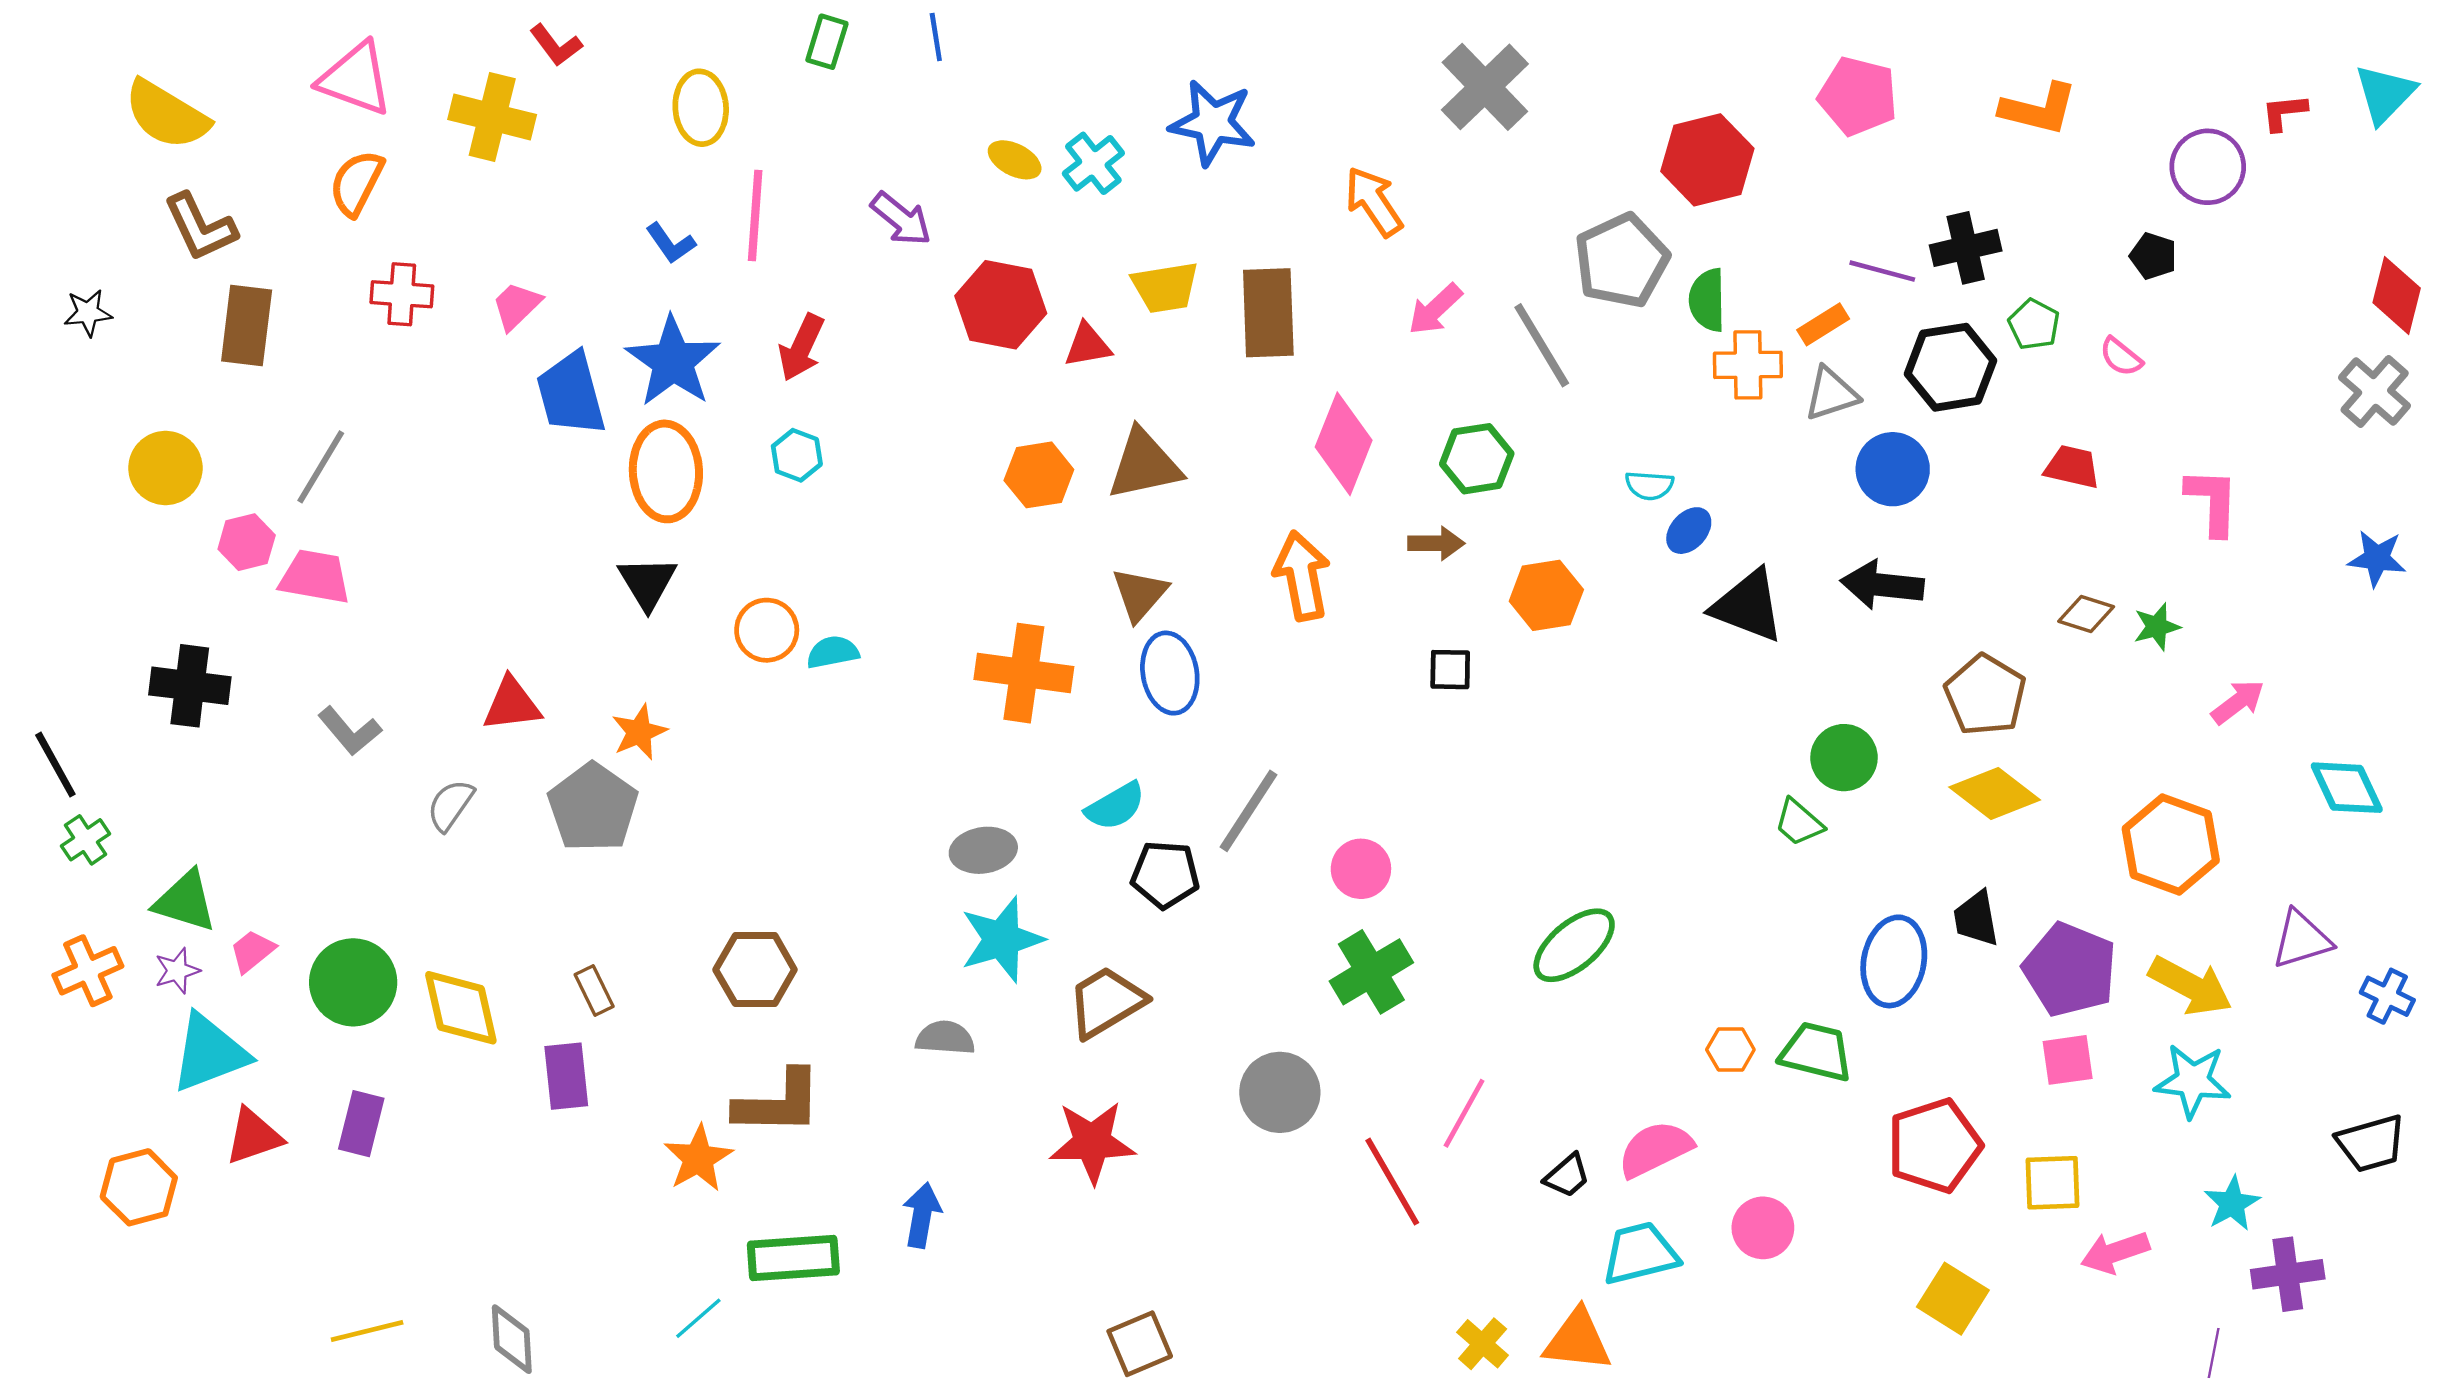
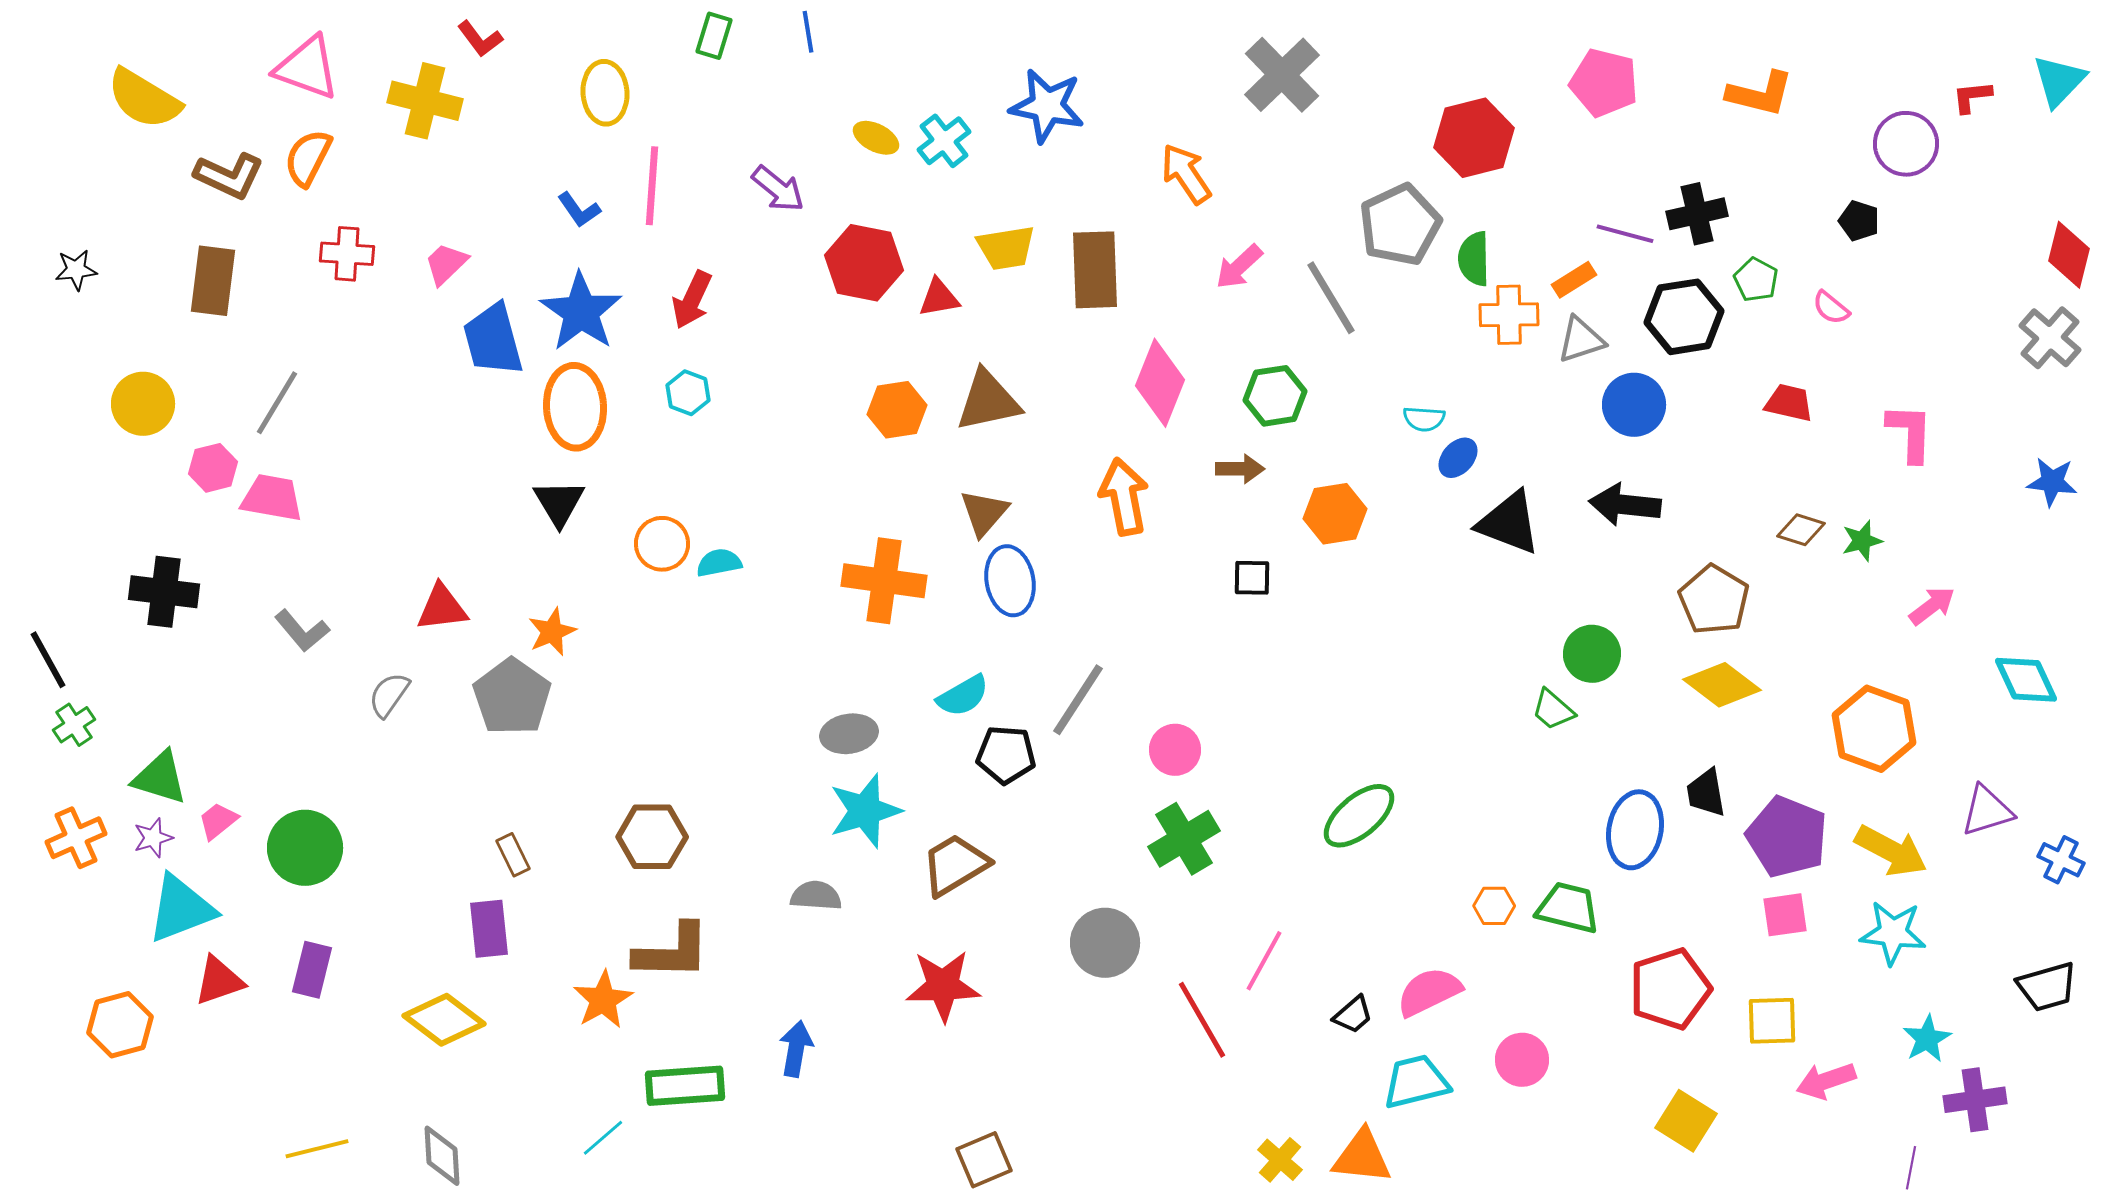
brown L-shape: (200, 227) -> (229, 176), moved, turned -40
yellow diamond: (461, 1008) -> (444, 1020), moved, turned -40

